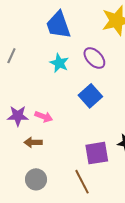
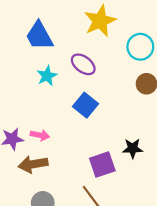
cyan star: (59, 63) -> (47, 76), turned 30
brown arrow: (33, 142) -> (33, 164), size x1.5

